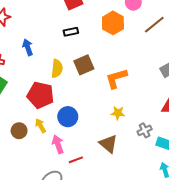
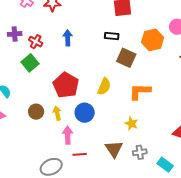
brown square: (84, 65) -> (126, 58), moved, turned 30
yellow semicircle: (57, 69) -> (104, 86), moved
gray cross: (145, 130) -> (140, 152), moved

